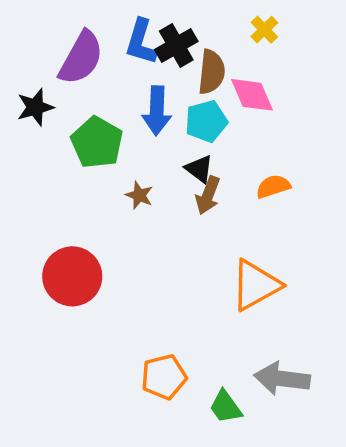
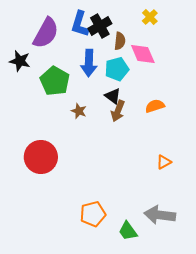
brown semicircle: (211, 72) -> (120, 41), size x0.7
black star: (35, 107) -> (20, 61), turned 30
orange triangle: (256, 285) -> (164, 162), moved, size x0.5

